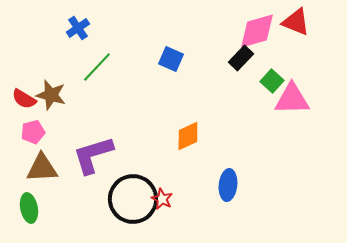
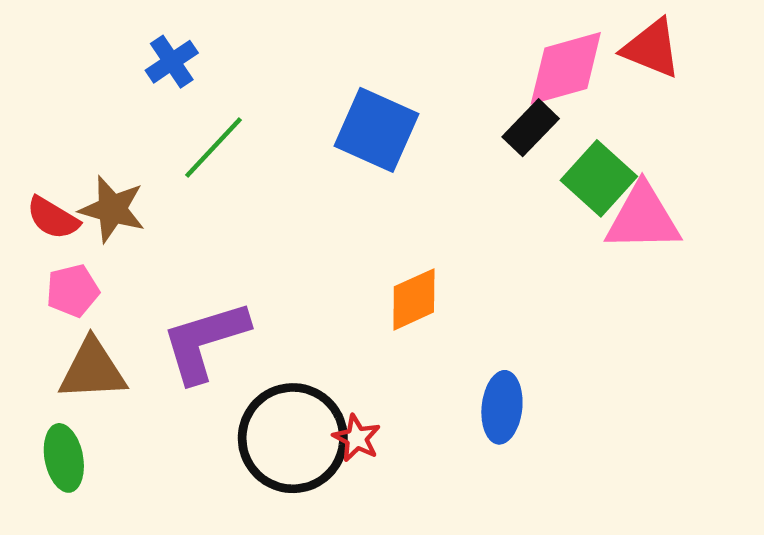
blue square: (171, 59) -> (376, 130), size x1.5
green square: (272, 81) -> (599, 178), size x1.4

